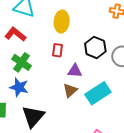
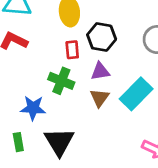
black hexagon: (95, 47) -> (102, 37), moved
green cross: (22, 62) -> (61, 81), moved

